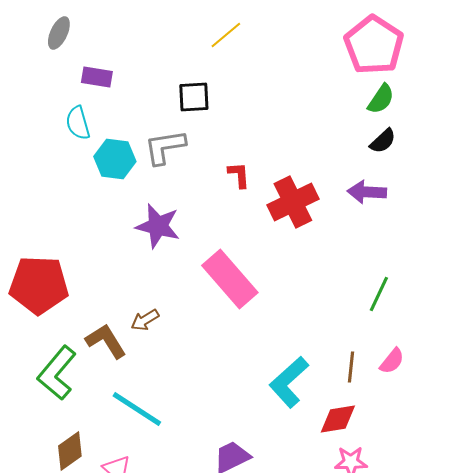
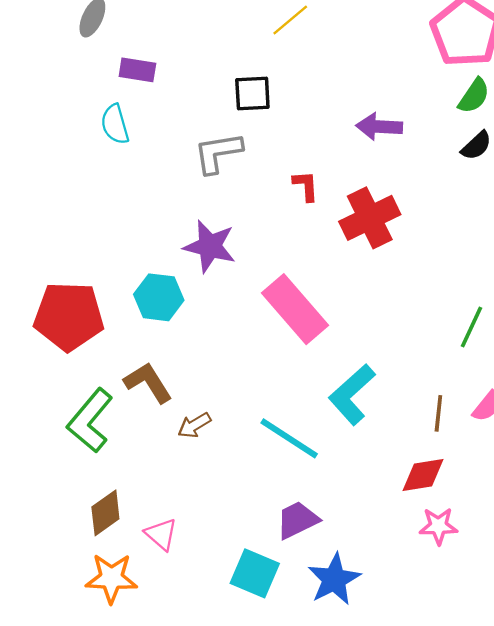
cyan hexagon: (115, 159) -> (159, 297), moved
purple arrow: (367, 192) -> (379, 127), moved
brown arrow: (145, 320) -> (194, 425), moved
cyan L-shape: (289, 382) -> (352, 394), moved
cyan line: (137, 409) -> (289, 438), moved

